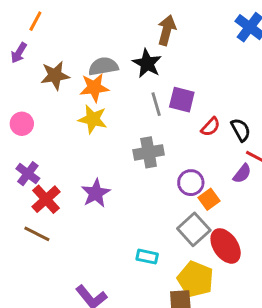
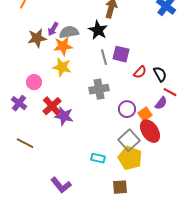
purple arrow: (19, 53) -> (53, 29), moved
pink circle: (22, 124) -> (34, 82), moved
purple star: (96, 193) -> (64, 116), turned -30
red cross: (46, 199) -> (52, 106), moved
orange square: (209, 199) -> (145, 114), moved
red ellipse: (226, 246) -> (150, 131), moved
yellow pentagon: (195, 279) -> (130, 158), moved

